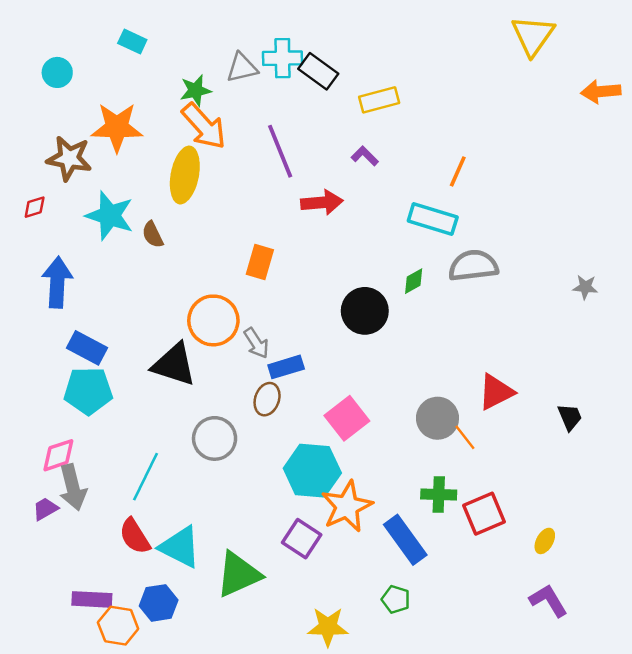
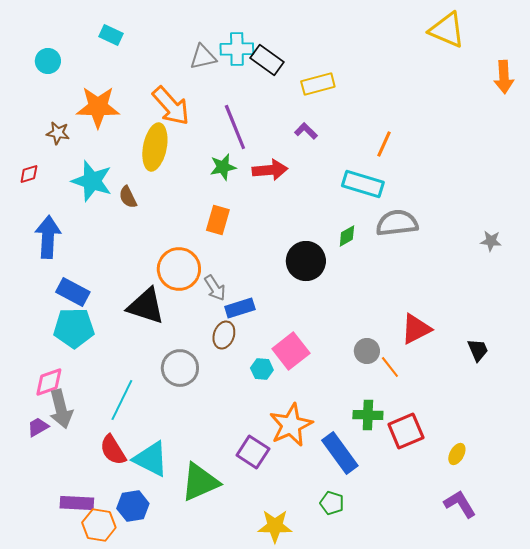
yellow triangle: (533, 36) -> (447, 30), turned -42
green star: (196, 90) -> (223, 167), moved
orange arrow: (601, 92) -> (504, 77), turned -88
brown star: (69, 158) -> (58, 133), size x0.6
gray circle: (437, 418) -> (367, 351), size x0.7
cyan hexagon: (312, 471) -> (262, 369), moved, size x0.5

